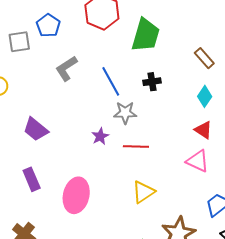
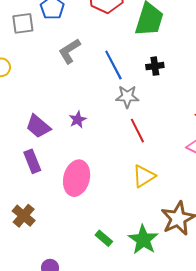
purple trapezoid: (36, 129) -> (38, 126), moved
purple star: (100, 136) -> (78, 120), moved
red line: (136, 147) -> (137, 131), turned 60

